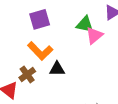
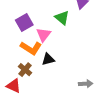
green triangle: (85, 24) -> (62, 18), turned 42
pink triangle: (94, 35) -> (44, 35), moved

